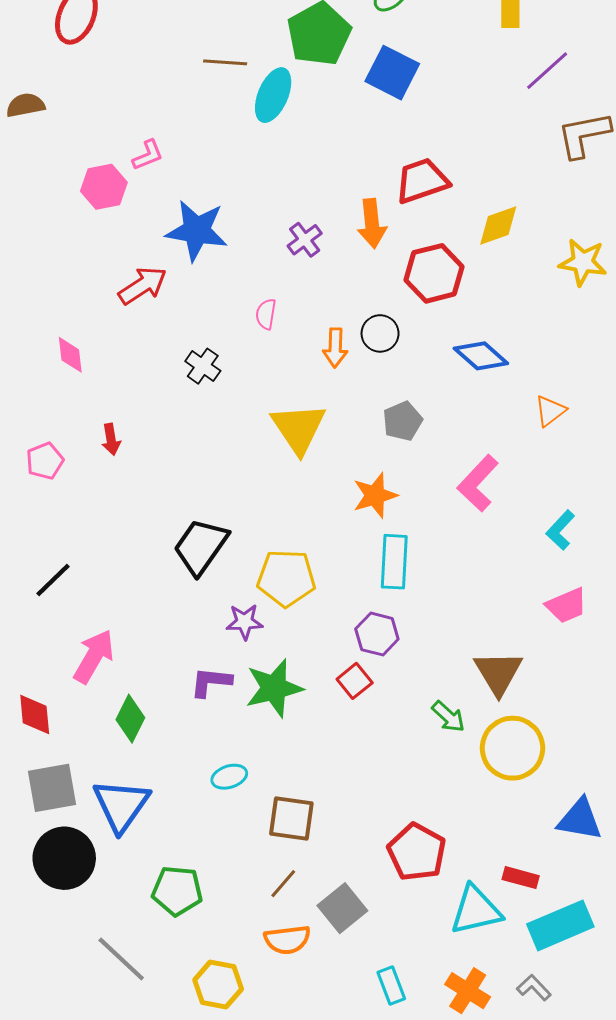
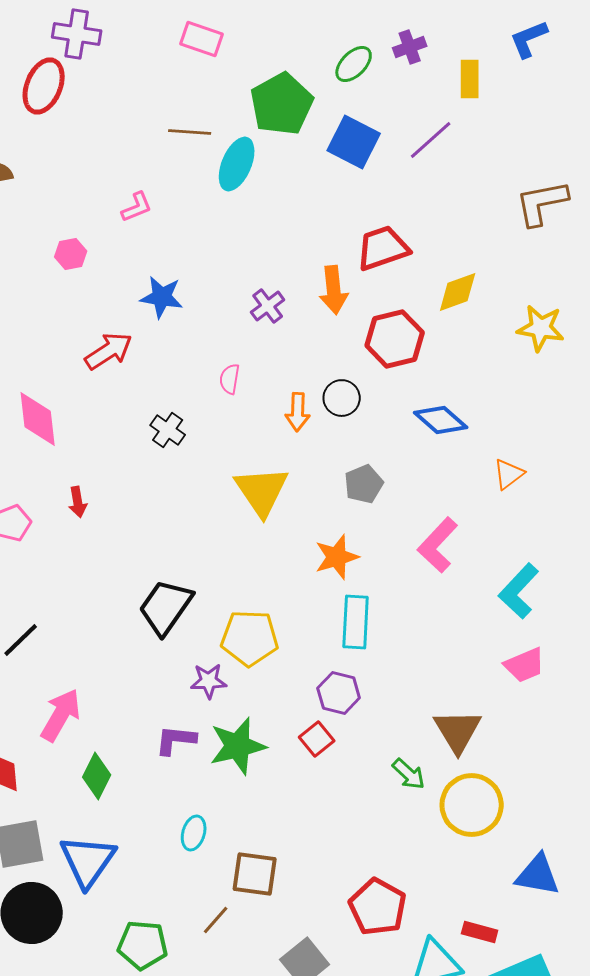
purple line: (547, 71) -> (431, 140), moved
pink L-shape: (148, 155) -> (137, 207), moved
pink hexagon: (104, 187) -> (71, 254), size x0.7
blue star: (197, 231) -> (162, 297), size x0.7
pink diamond: (70, 355) -> (38, 419), size x1.5
cyan L-shape: (560, 530) -> (519, 591), size x1.4
cyan ellipse: (229, 777) -> (194, 833), turned -56
brown line: (283, 884) -> (216, 920), moved

